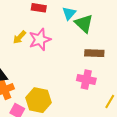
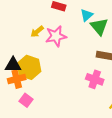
yellow hexagon: (38, 100) -> (29, 67), moved

